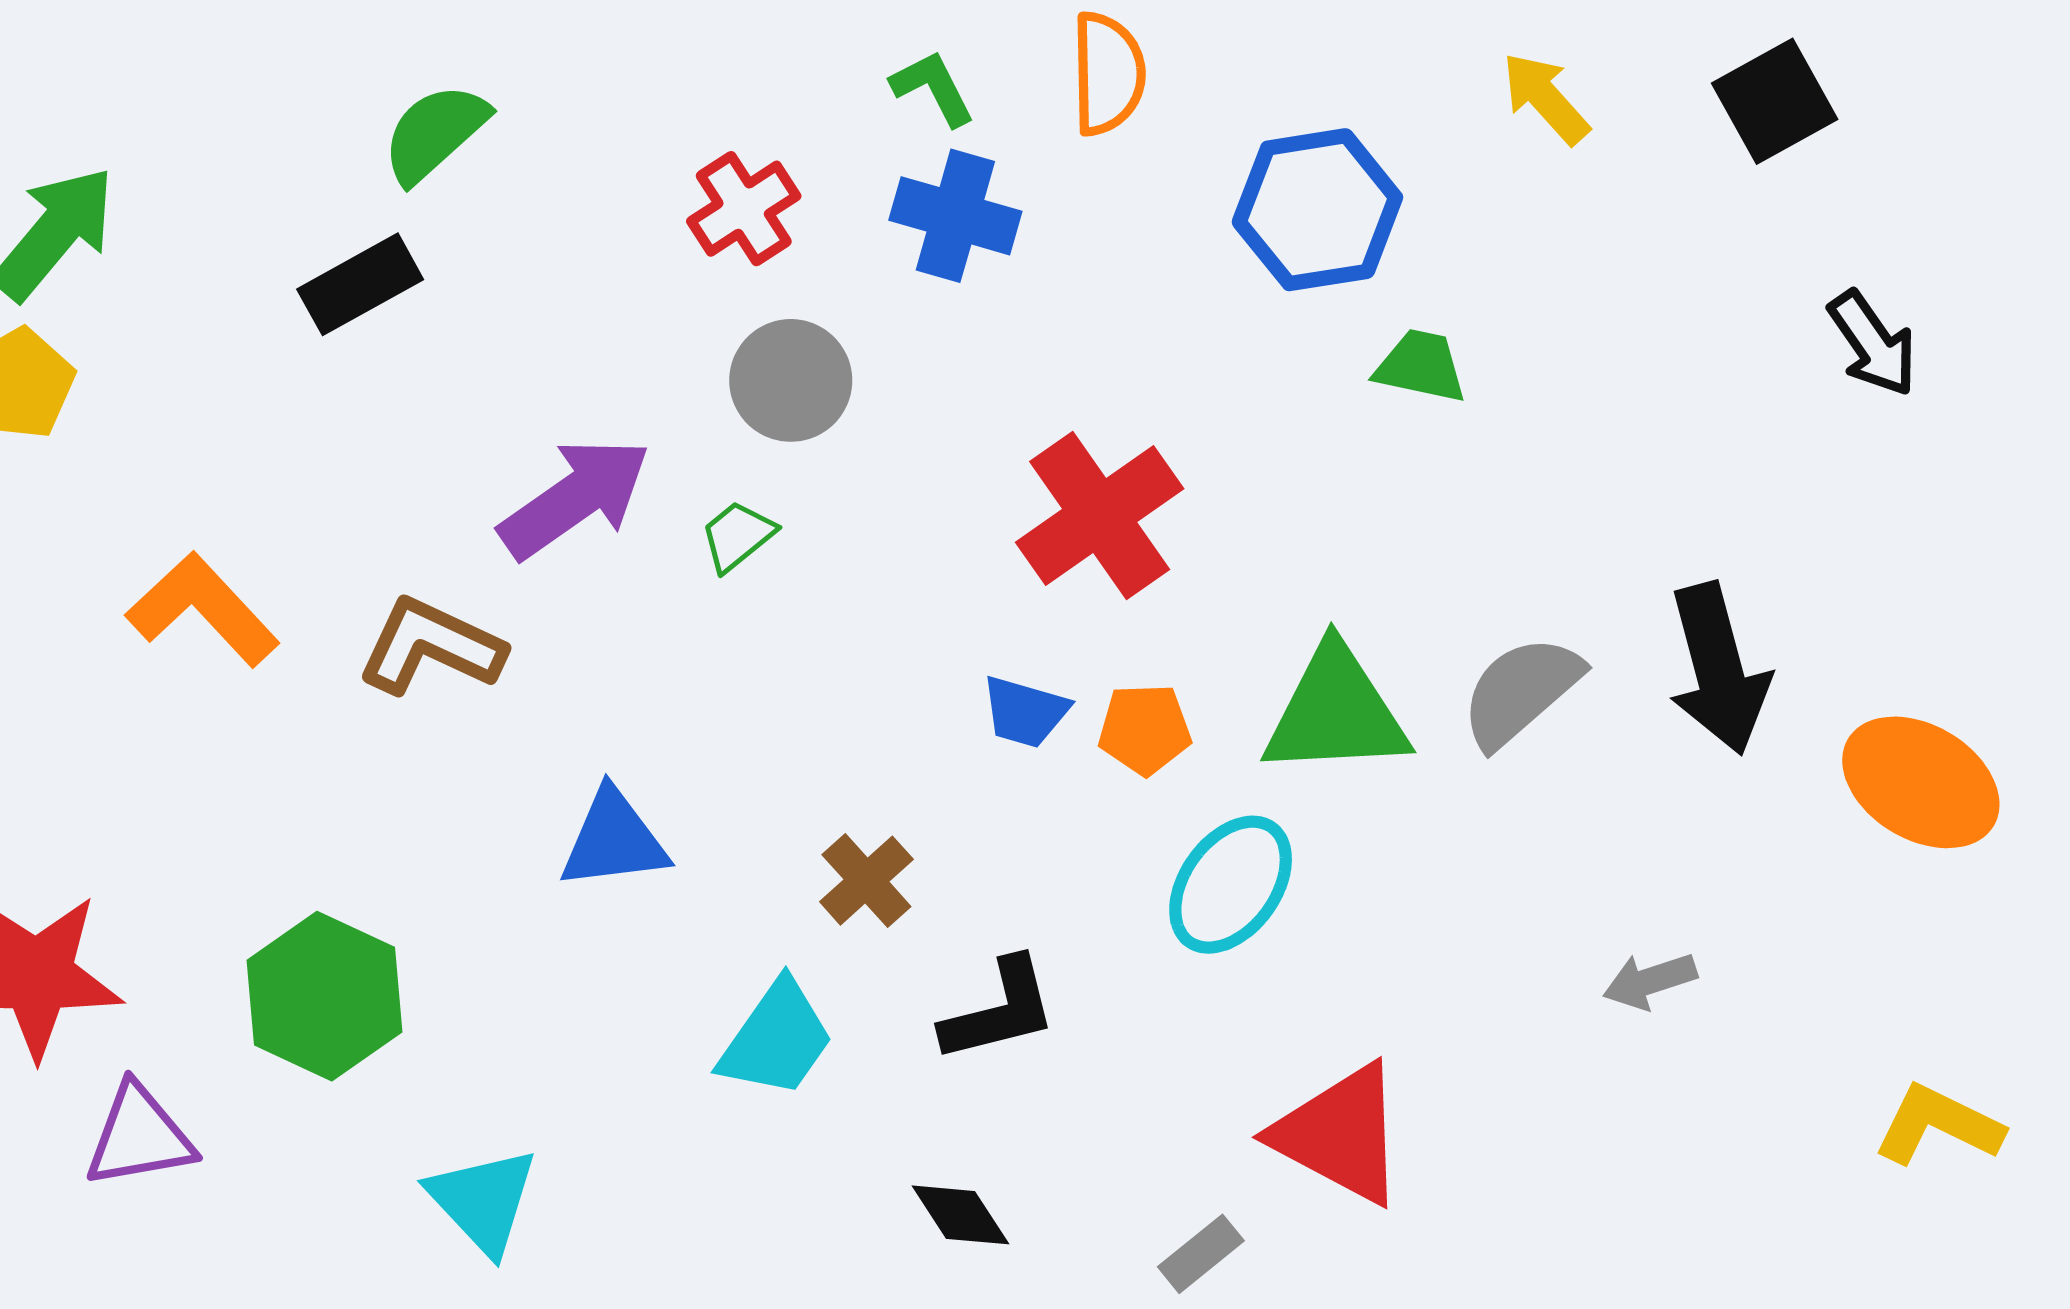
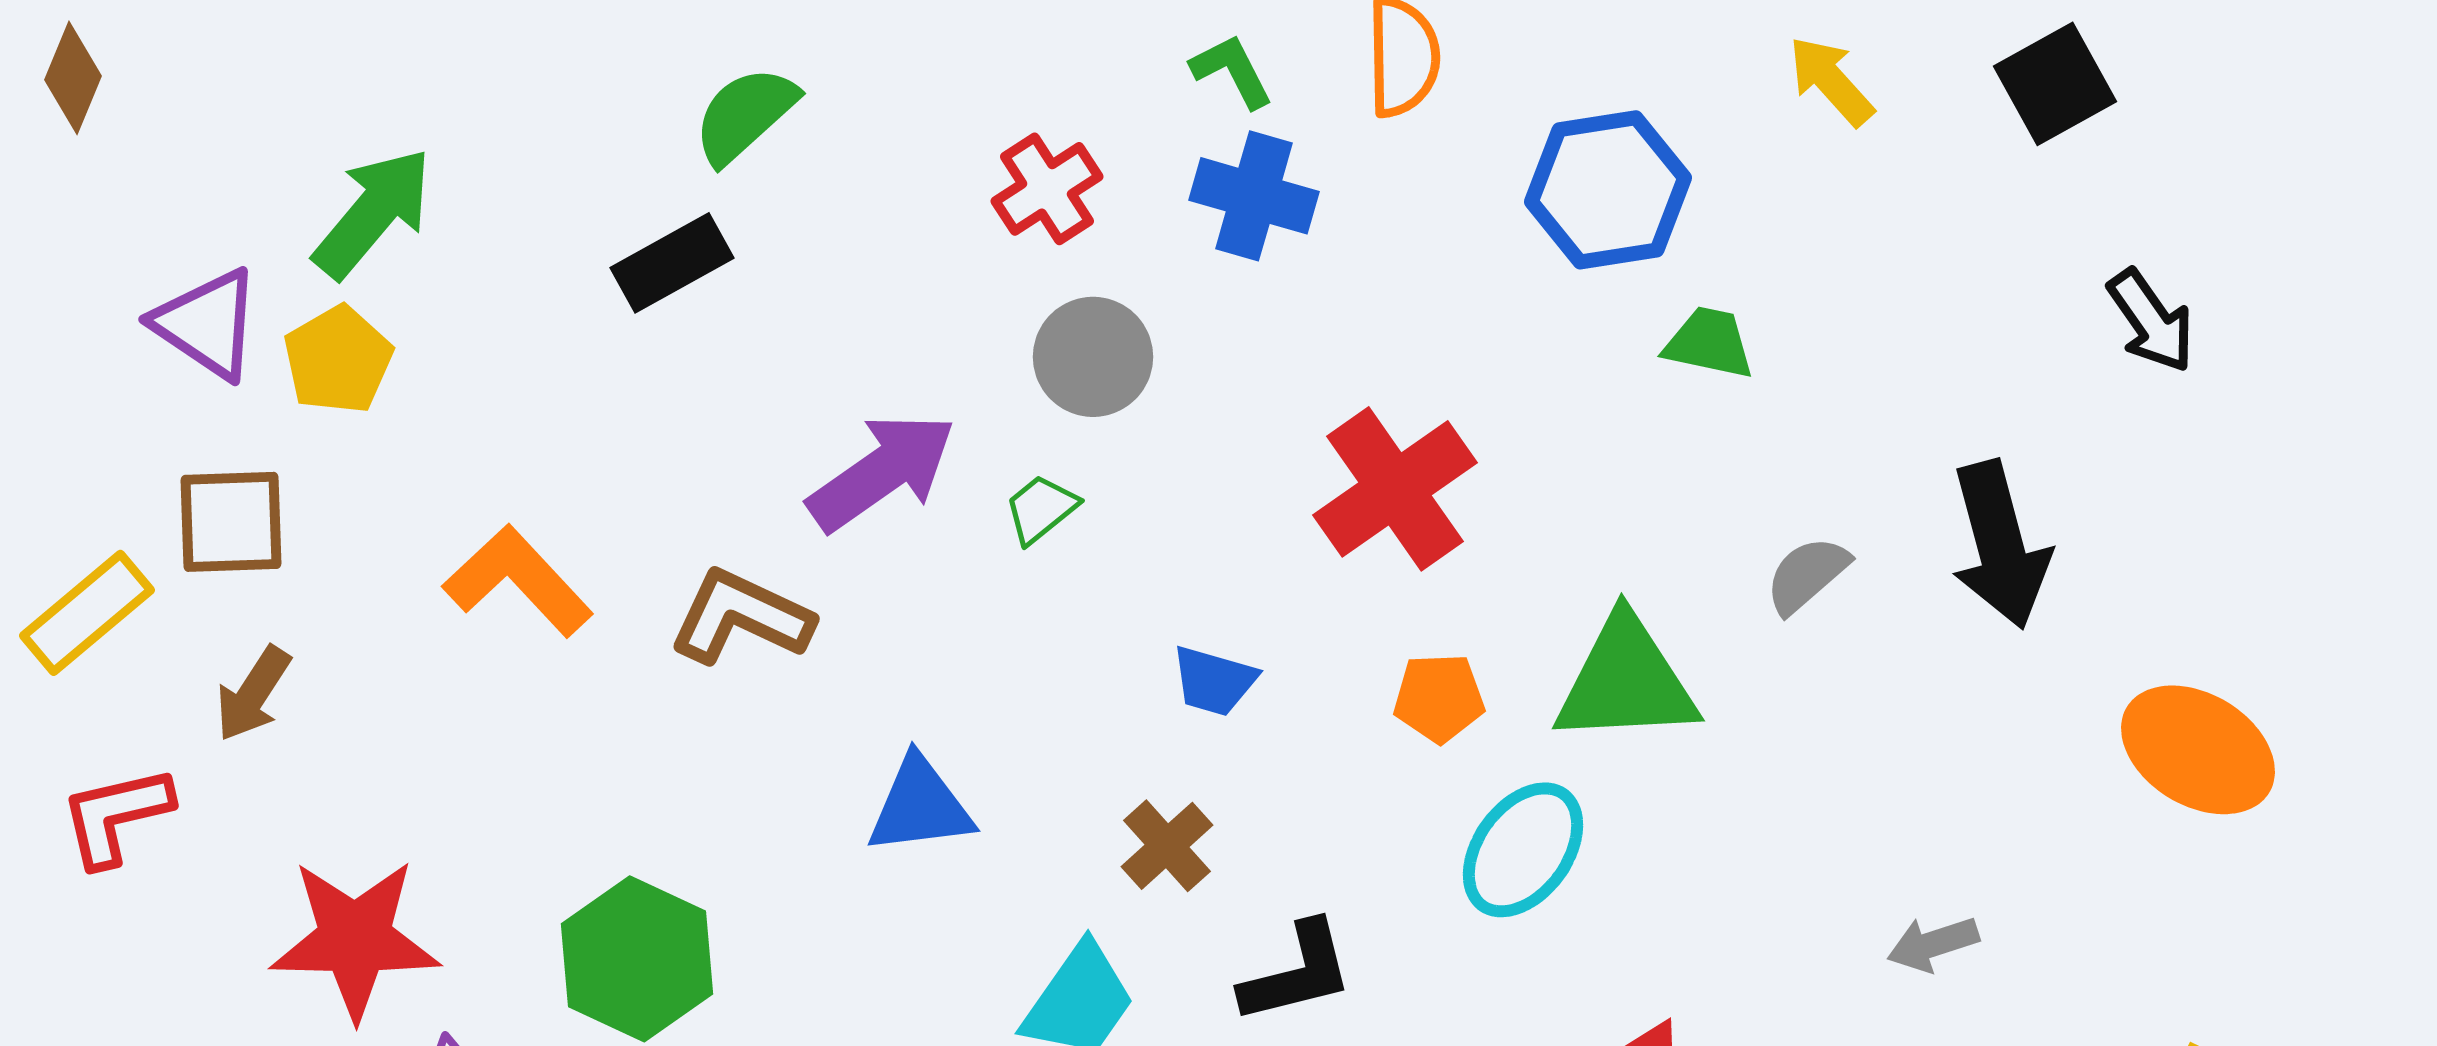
black arrow: (1718, 669) -> (2000, 545), moved
gray semicircle: (1521, 691) -> (1807, 575), moved, size x0.7
blue trapezoid: (1025, 712) -> (1214, 681), moved

